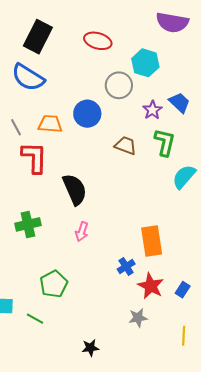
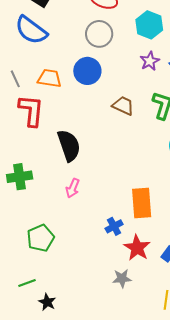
gray circle: (119, 85) -> (99, 34), moved
purple star: (152, 110) -> (150, 61), moved
green line: (35, 319) -> (27, 283), moved, turned -54
black star: (90, 348) -> (47, 302), moved, turned 30

